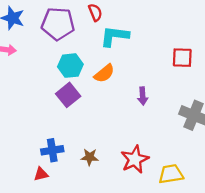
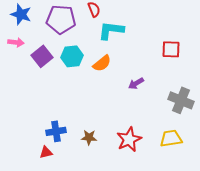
purple square: (68, 95) -> (42, 56), moved
purple arrow: (143, 96) -> (136, 83), turned 63
yellow trapezoid: (171, 174) -> (171, 138), moved

